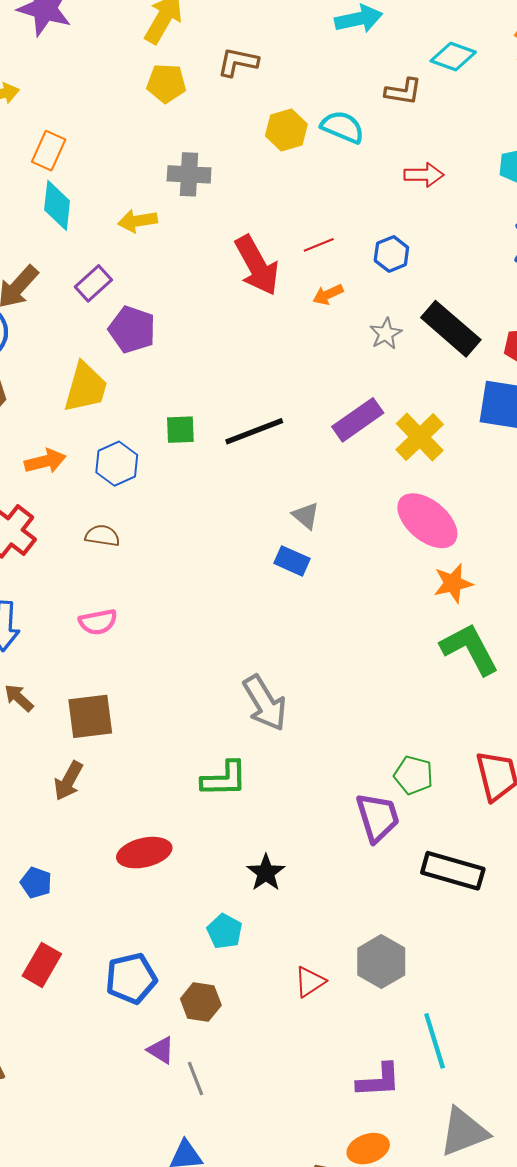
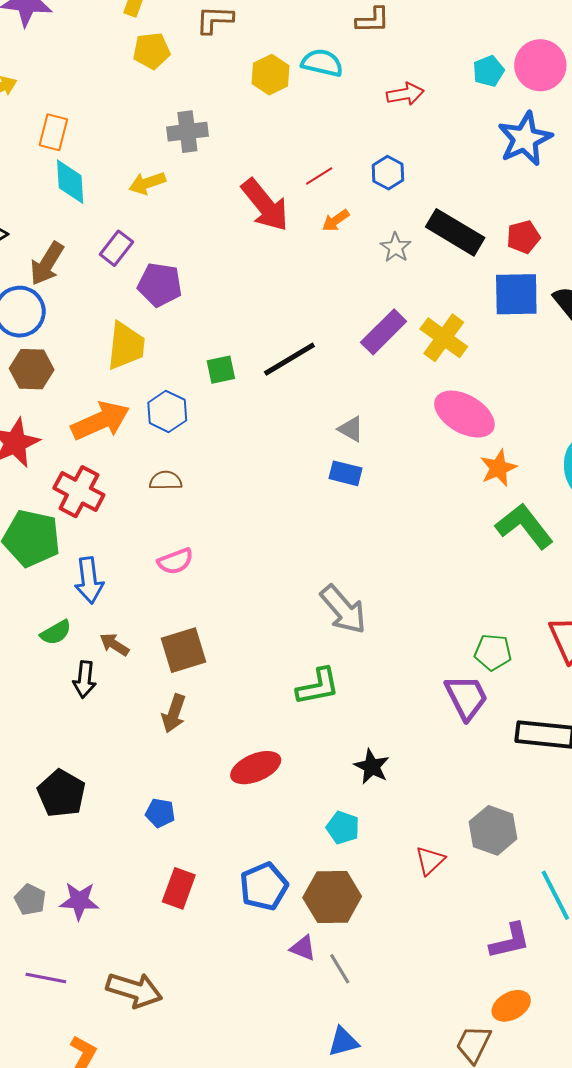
orange arrow: (45, 461) -> (100, 421), size x1.5
brown hexagon: (201, 1002) -> (332, 897), size x1.5

